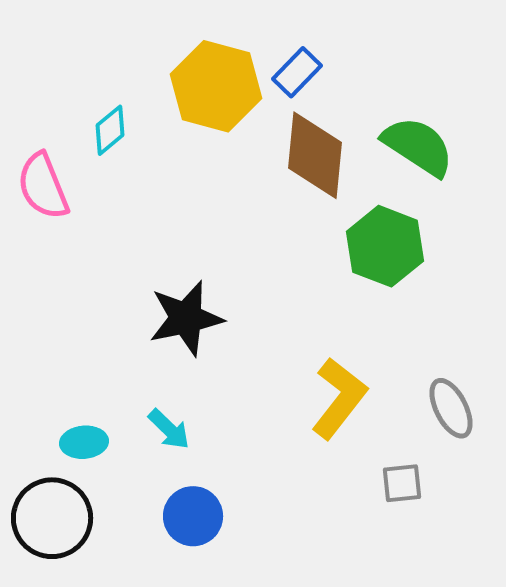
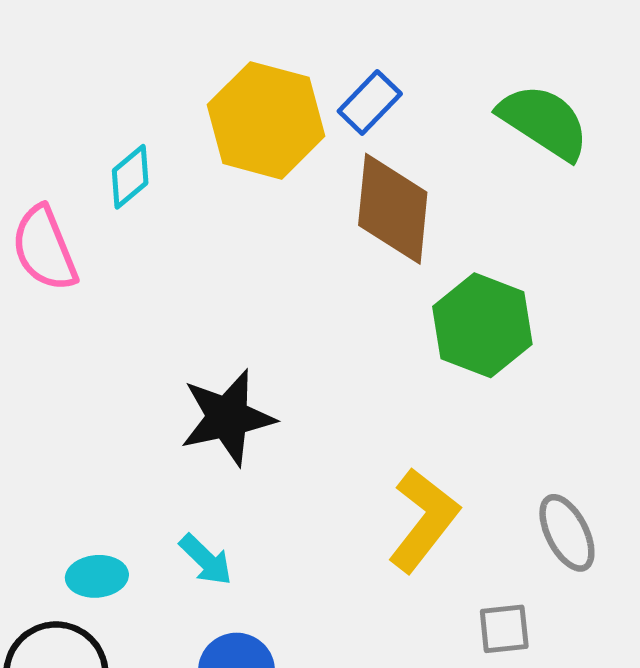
green semicircle: (418, 146) -> (544, 122), moved

